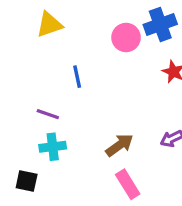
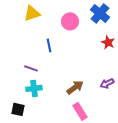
blue cross: (160, 24) -> (100, 13), turned -30
pink circle: (126, 37) -> (70, 21), moved

